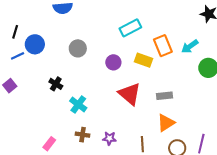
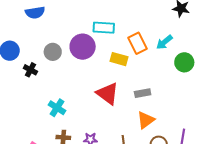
cyan rectangle: (130, 28) -> (104, 28), turned 35
purple circle: (113, 62) -> (83, 47), moved, size x1.6
black cross: (56, 84) -> (30, 70), moved

